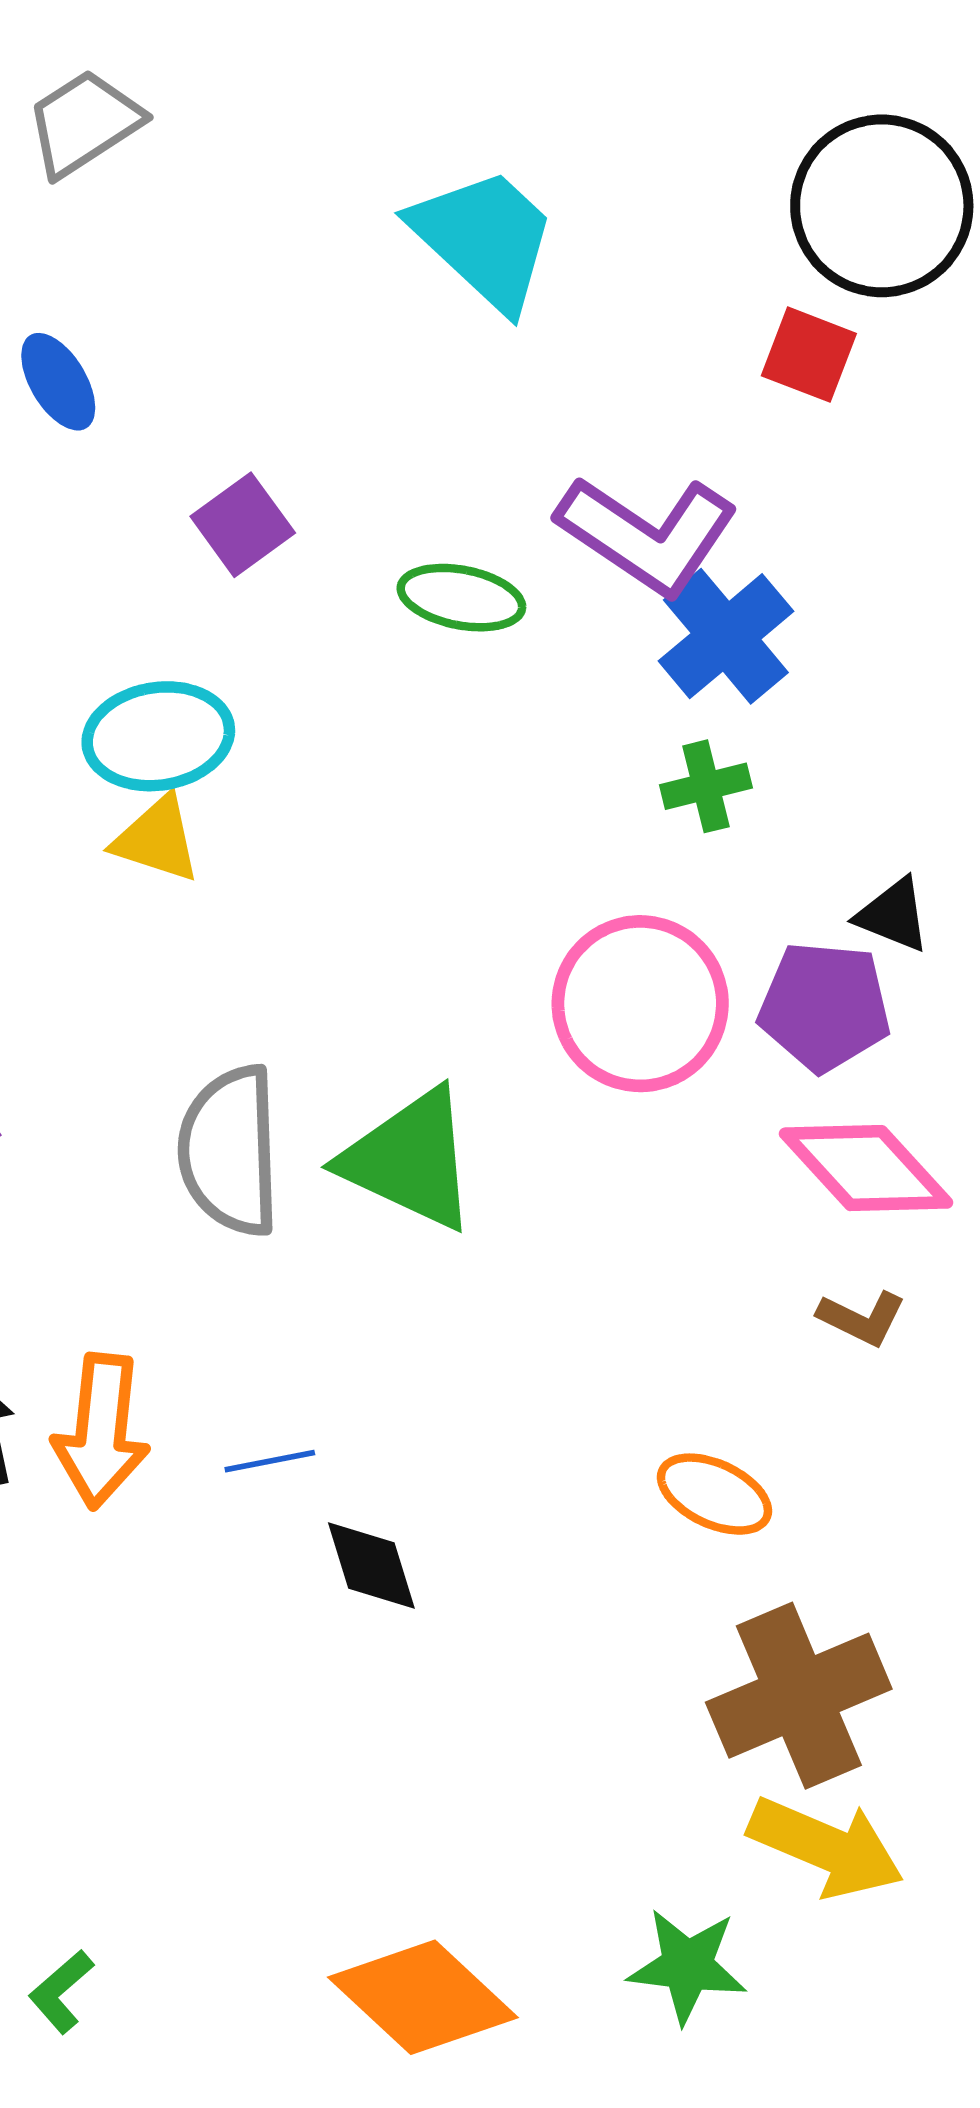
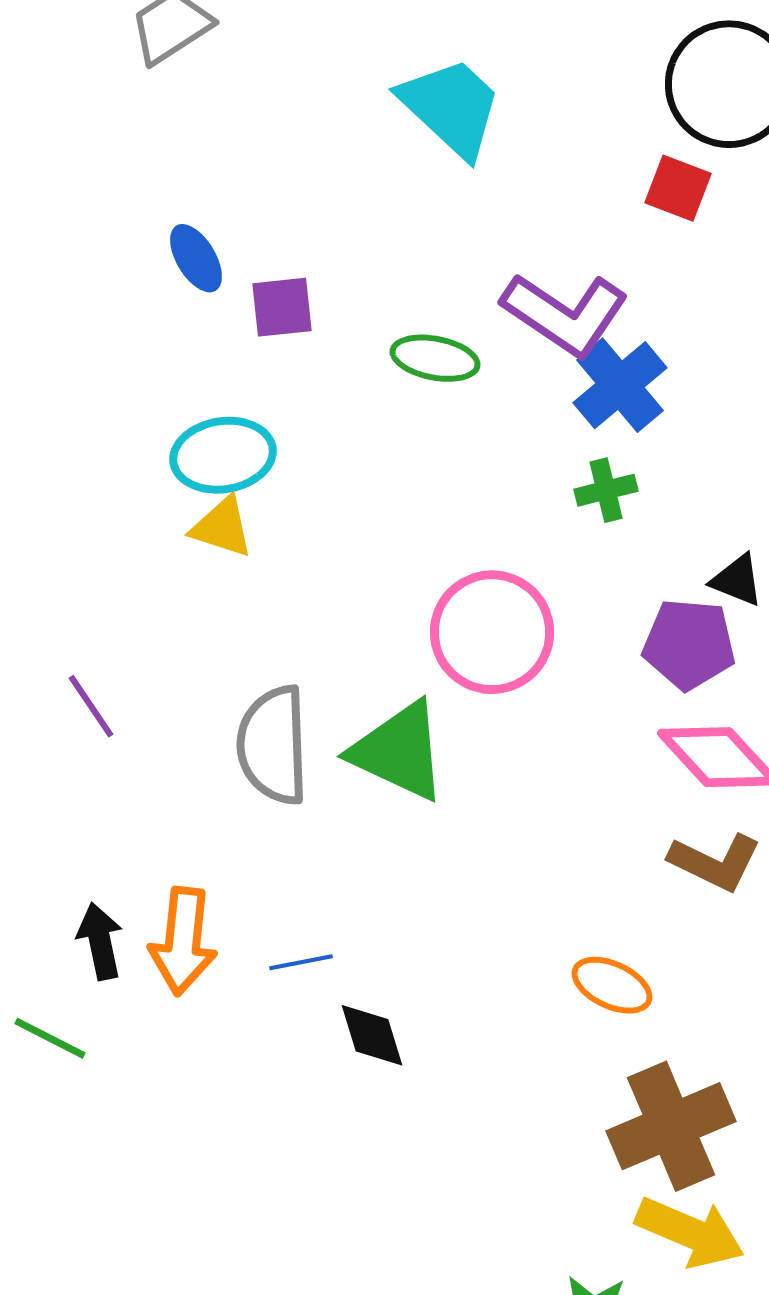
blue ellipse: (58, 382) -> (196, 258), moved
purple square: (243, 525) -> (282, 307), turned 30
pink circle: (640, 1004) -> (492, 632), moved
brown L-shape: (862, 1318) -> (715, 862), size x1.5

